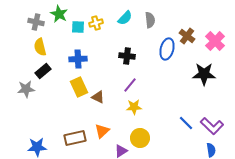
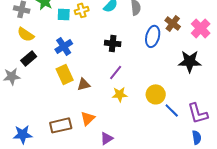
yellow semicircle: (40, 47) -> (26, 34), turned -42
blue cross: (78, 59) -> (64, 46), turned -30
brown triangle: (98, 97) -> (84, 84), turned -40
purple L-shape: (212, 126) -> (198, 113), turned 30
yellow circle: (140, 138) -> (156, 94), moved

